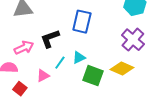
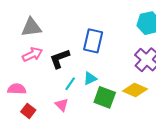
pink arrow: (24, 48) -> (32, 54), moved
pink triangle: (43, 76) -> (62, 105), moved, turned -48

